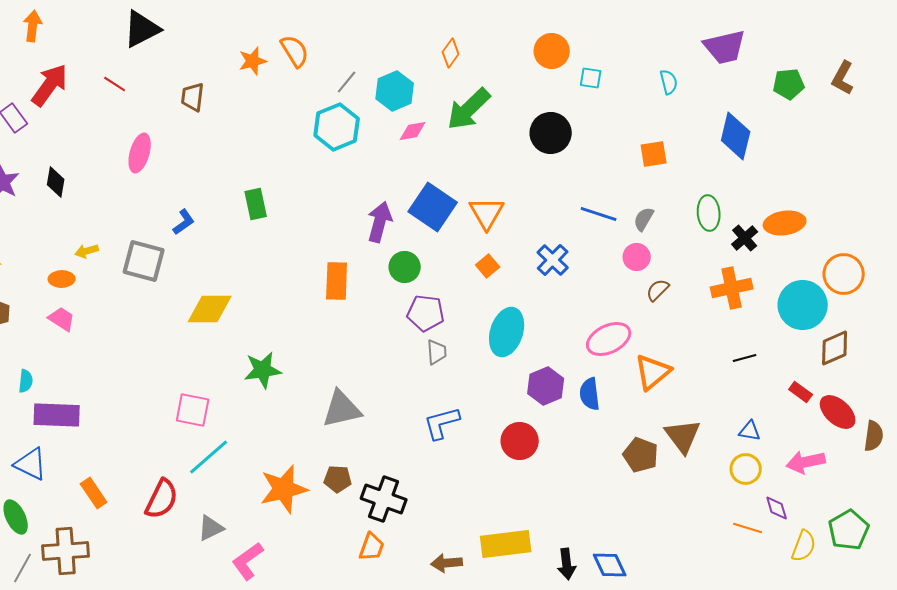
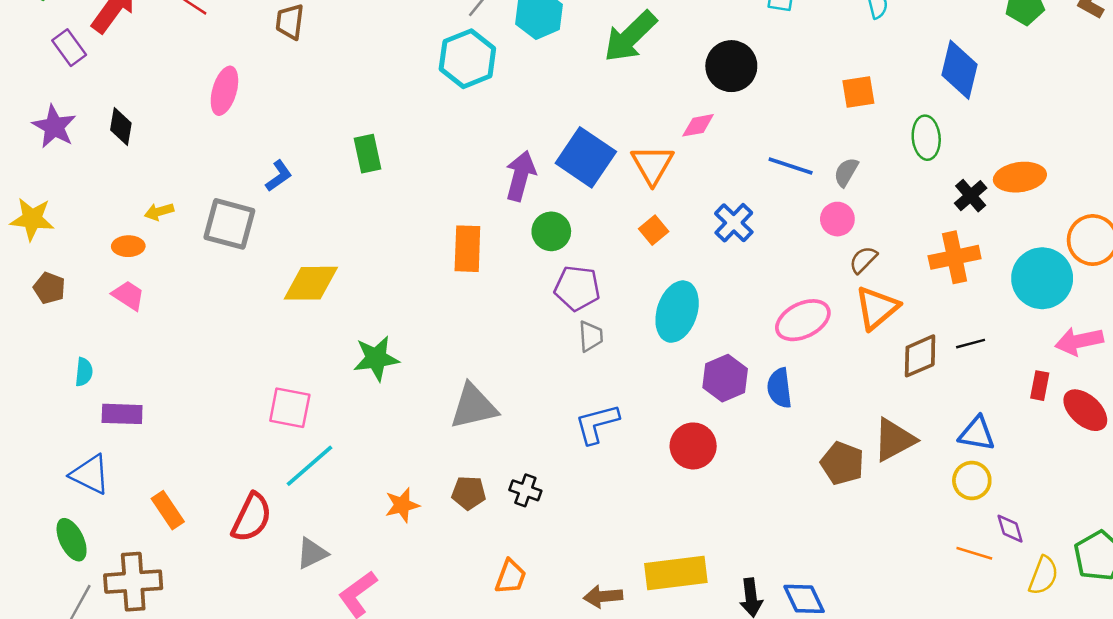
pink diamond: (413, 131) -> (698, 125), moved
green ellipse: (709, 213) -> (926, 138), moved
brown diamond: (835, 348) -> (920, 356), moved
orange triangle: (653, 372) -> (877, 308), moved
red rectangle: (801, 392) -> (1040, 386), turned 65
purple rectangle: (57, 415) -> (122, 414), size x0.7
blue triangle: (750, 431) -> (977, 434), size x1.4
brown triangle: (683, 436) -> (894, 440), turned 39
pink arrow: (806, 462) -> (1079, 341), moved
orange star: (284, 489) -> (402, 505), size x0.6
black cross: (384, 499) -> (525, 490), moved, size x0.6

